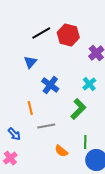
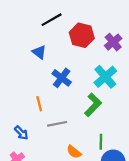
red hexagon: (68, 35) -> (82, 35), moved
blue triangle: (30, 62) -> (39, 52), turned -32
cyan cross: (89, 84) -> (105, 77), size x1.5

